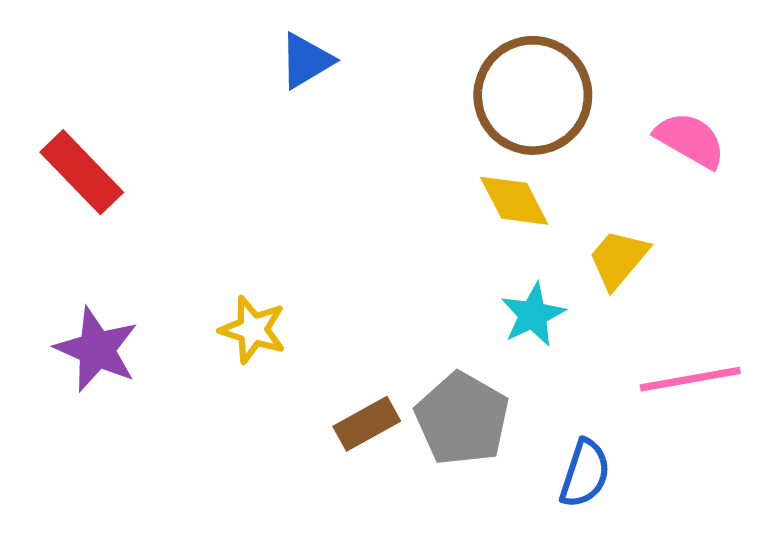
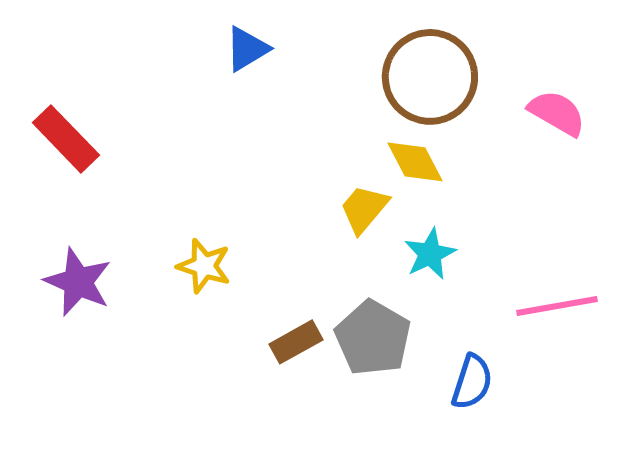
yellow trapezoid: (618, 259) -> (364, 209), moved

